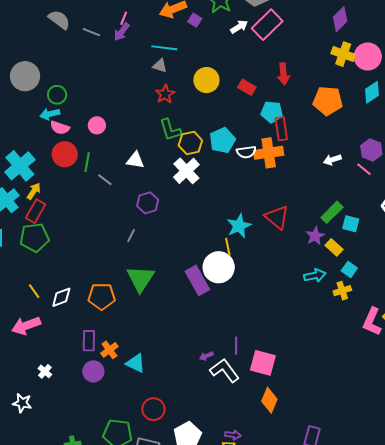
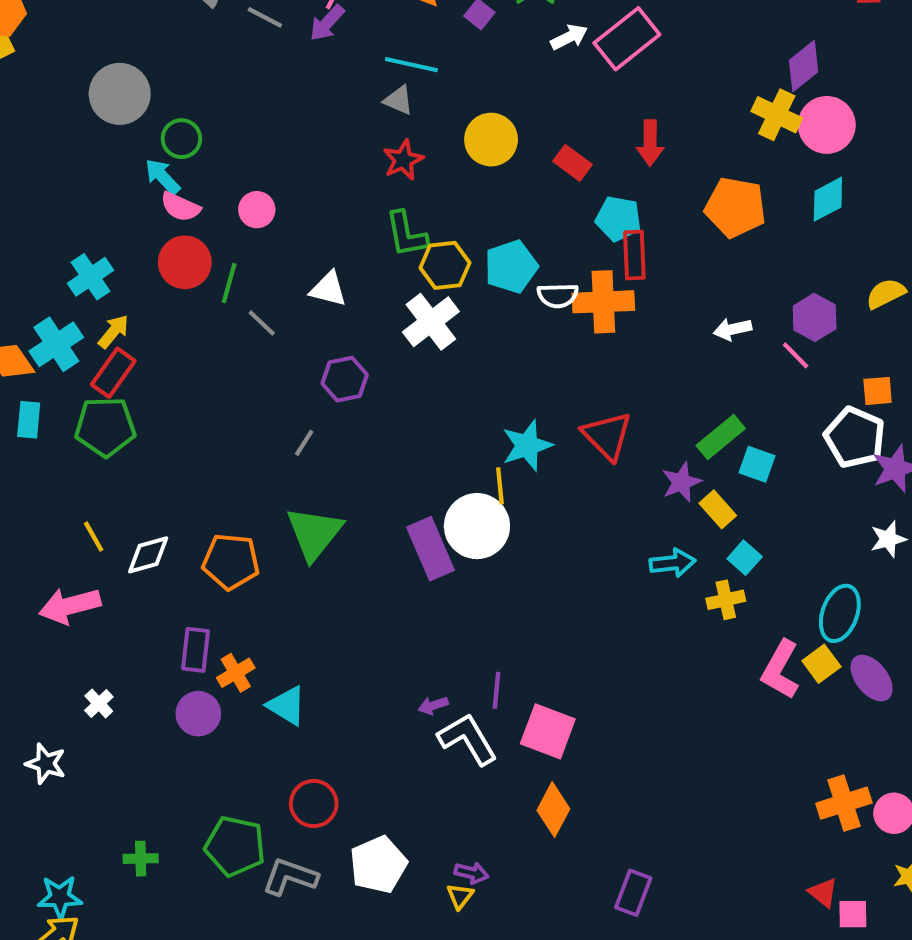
purple diamond: (340, 19) -> (804, 66), moved
cyan arrow: (50, 114) -> (162, 177), turned 54
cyan cross: (20, 166) -> (91, 277), size x0.7

